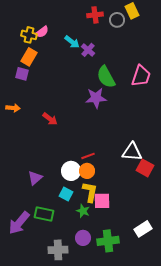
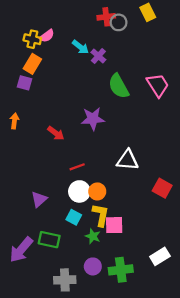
gray circle: (117, 20) -> (119, 22), moved
pink trapezoid: (141, 76) -> (158, 85), turned -50
purple star: (96, 98) -> (93, 119), moved
orange arrow: (13, 108) -> (14, 121), turned -88
white triangle: (132, 152) -> (128, 160), moved
red line: (88, 156) -> (77, 167), moved

